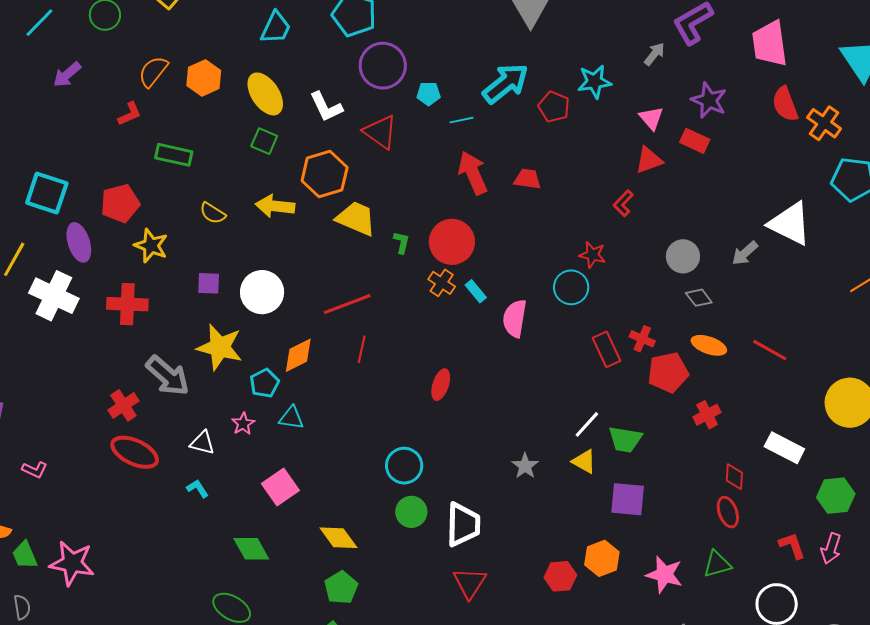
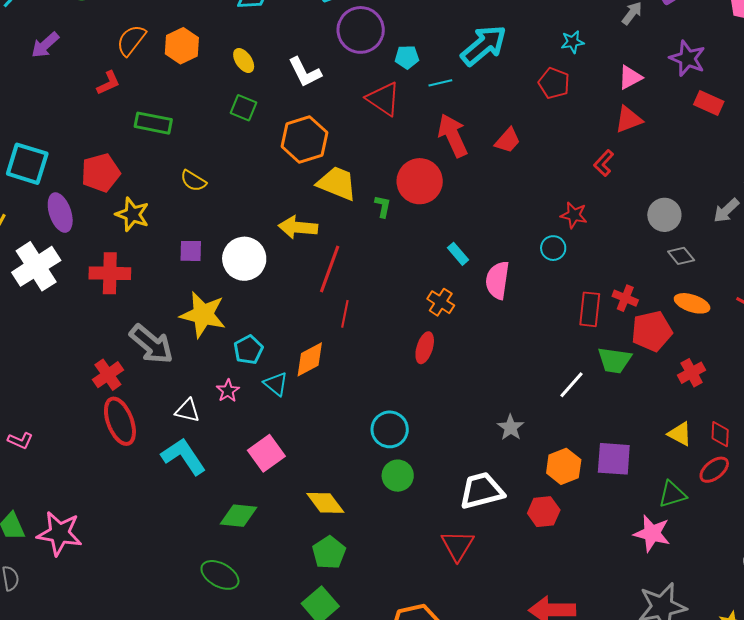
cyan star: (594, 82) -> (573, 42), size x0.7
yellow ellipse: (265, 94) -> (244, 60), size x0.6
red pentagon: (554, 107) -> (554, 83), moved
pink triangle: (651, 118) -> (630, 77), turned 44
red triangle: (380, 132) -> (383, 99), moved
red rectangle: (695, 141) -> (709, 103), moved
red trapezoid: (528, 179) -> (508, 140), turned 124
yellow arrow: (275, 206) -> (298, 227), moved
red circle: (452, 242) -> (420, 181), moved
orange cross: (442, 283) -> (441, 302), moved
cyan circle: (571, 287) -> (553, 248), size x0.7
white cross: (54, 296) -> (36, 266), turned 33
red line: (347, 304) -> (330, 269), turned -48
red rectangle: (607, 349) -> (590, 309), turned 32
orange diamond: (298, 355) -> (310, 359), moved
cyan triangle: (291, 418) -> (276, 384), turned 32
green trapezoid: (625, 439) -> (614, 360), moved
red ellipse: (135, 452) -> (120, 421), turned 45
yellow triangle: (584, 461) -> (680, 434), moved
cyan L-shape: (198, 489) -> (184, 456), size x2.0
red ellipse: (728, 512) -> (714, 470), turned 72
white trapezoid: (463, 525) -> (482, 491), moved, turned -105
green diamond: (251, 549) -> (238, 516), turned -54
orange hexagon: (602, 558) -> (564, 466), moved
green triangle: (717, 564) -> (672, 494), moved
red hexagon: (560, 576) -> (544, 512), moved

